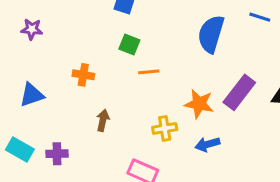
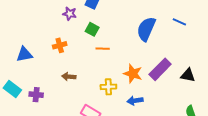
purple star: (32, 29) -> (70, 14), moved
orange cross: (83, 75) -> (60, 45), turned -32
brown arrow: (103, 120) -> (69, 77), turned -104

